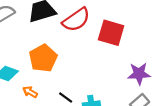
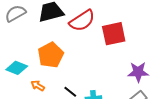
red square: (111, 33) -> (114, 34), turned -30

